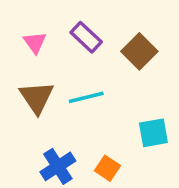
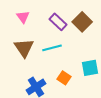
purple rectangle: (86, 37) -> (58, 22), moved
orange square: (107, 168) -> (64, 78), moved

